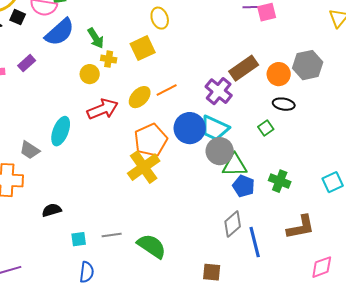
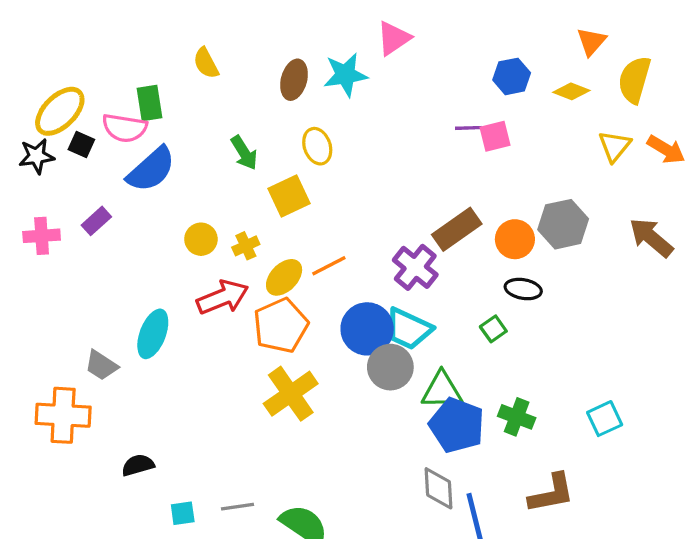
green arrow: (96, 38) -> (244, 153), moved
yellow cross: (109, 59) -> (246, 246), moved, turned -35
orange pentagon: (151, 140) -> (281, 326), moved
gray circle: (220, 151) -> (390, 367), moved
blue pentagon: (244, 186) -> (457, 425), size x1.5
gray diamond: (233, 224) -> (439, 488), turned -52

